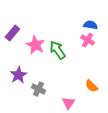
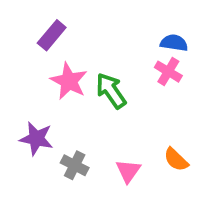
purple rectangle: (12, 33) -> (52, 35), moved
purple star: (18, 75) -> (36, 138), turned -30
pink triangle: (68, 103) -> (128, 171), moved

